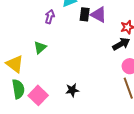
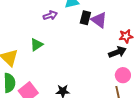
purple arrow: (50, 17) -> (50, 15), turned 48

